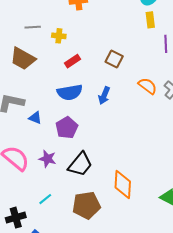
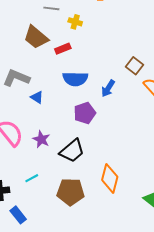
brown square: (114, 59) -> (134, 66), moved
red rectangle: (72, 61) -> (63, 49), moved
purple pentagon: (67, 128) -> (85, 113), moved

